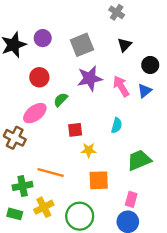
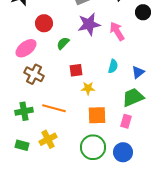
blue triangle: (145, 91) -> (138, 72), moved
pink ellipse: (35, 113) -> (26, 48), moved
brown cross: (15, 138) -> (34, 74), moved
green cross: (23, 186) -> (24, 111), moved
pink rectangle: (131, 199) -> (126, 121), moved
green circle: (80, 216) -> (93, 147), moved

